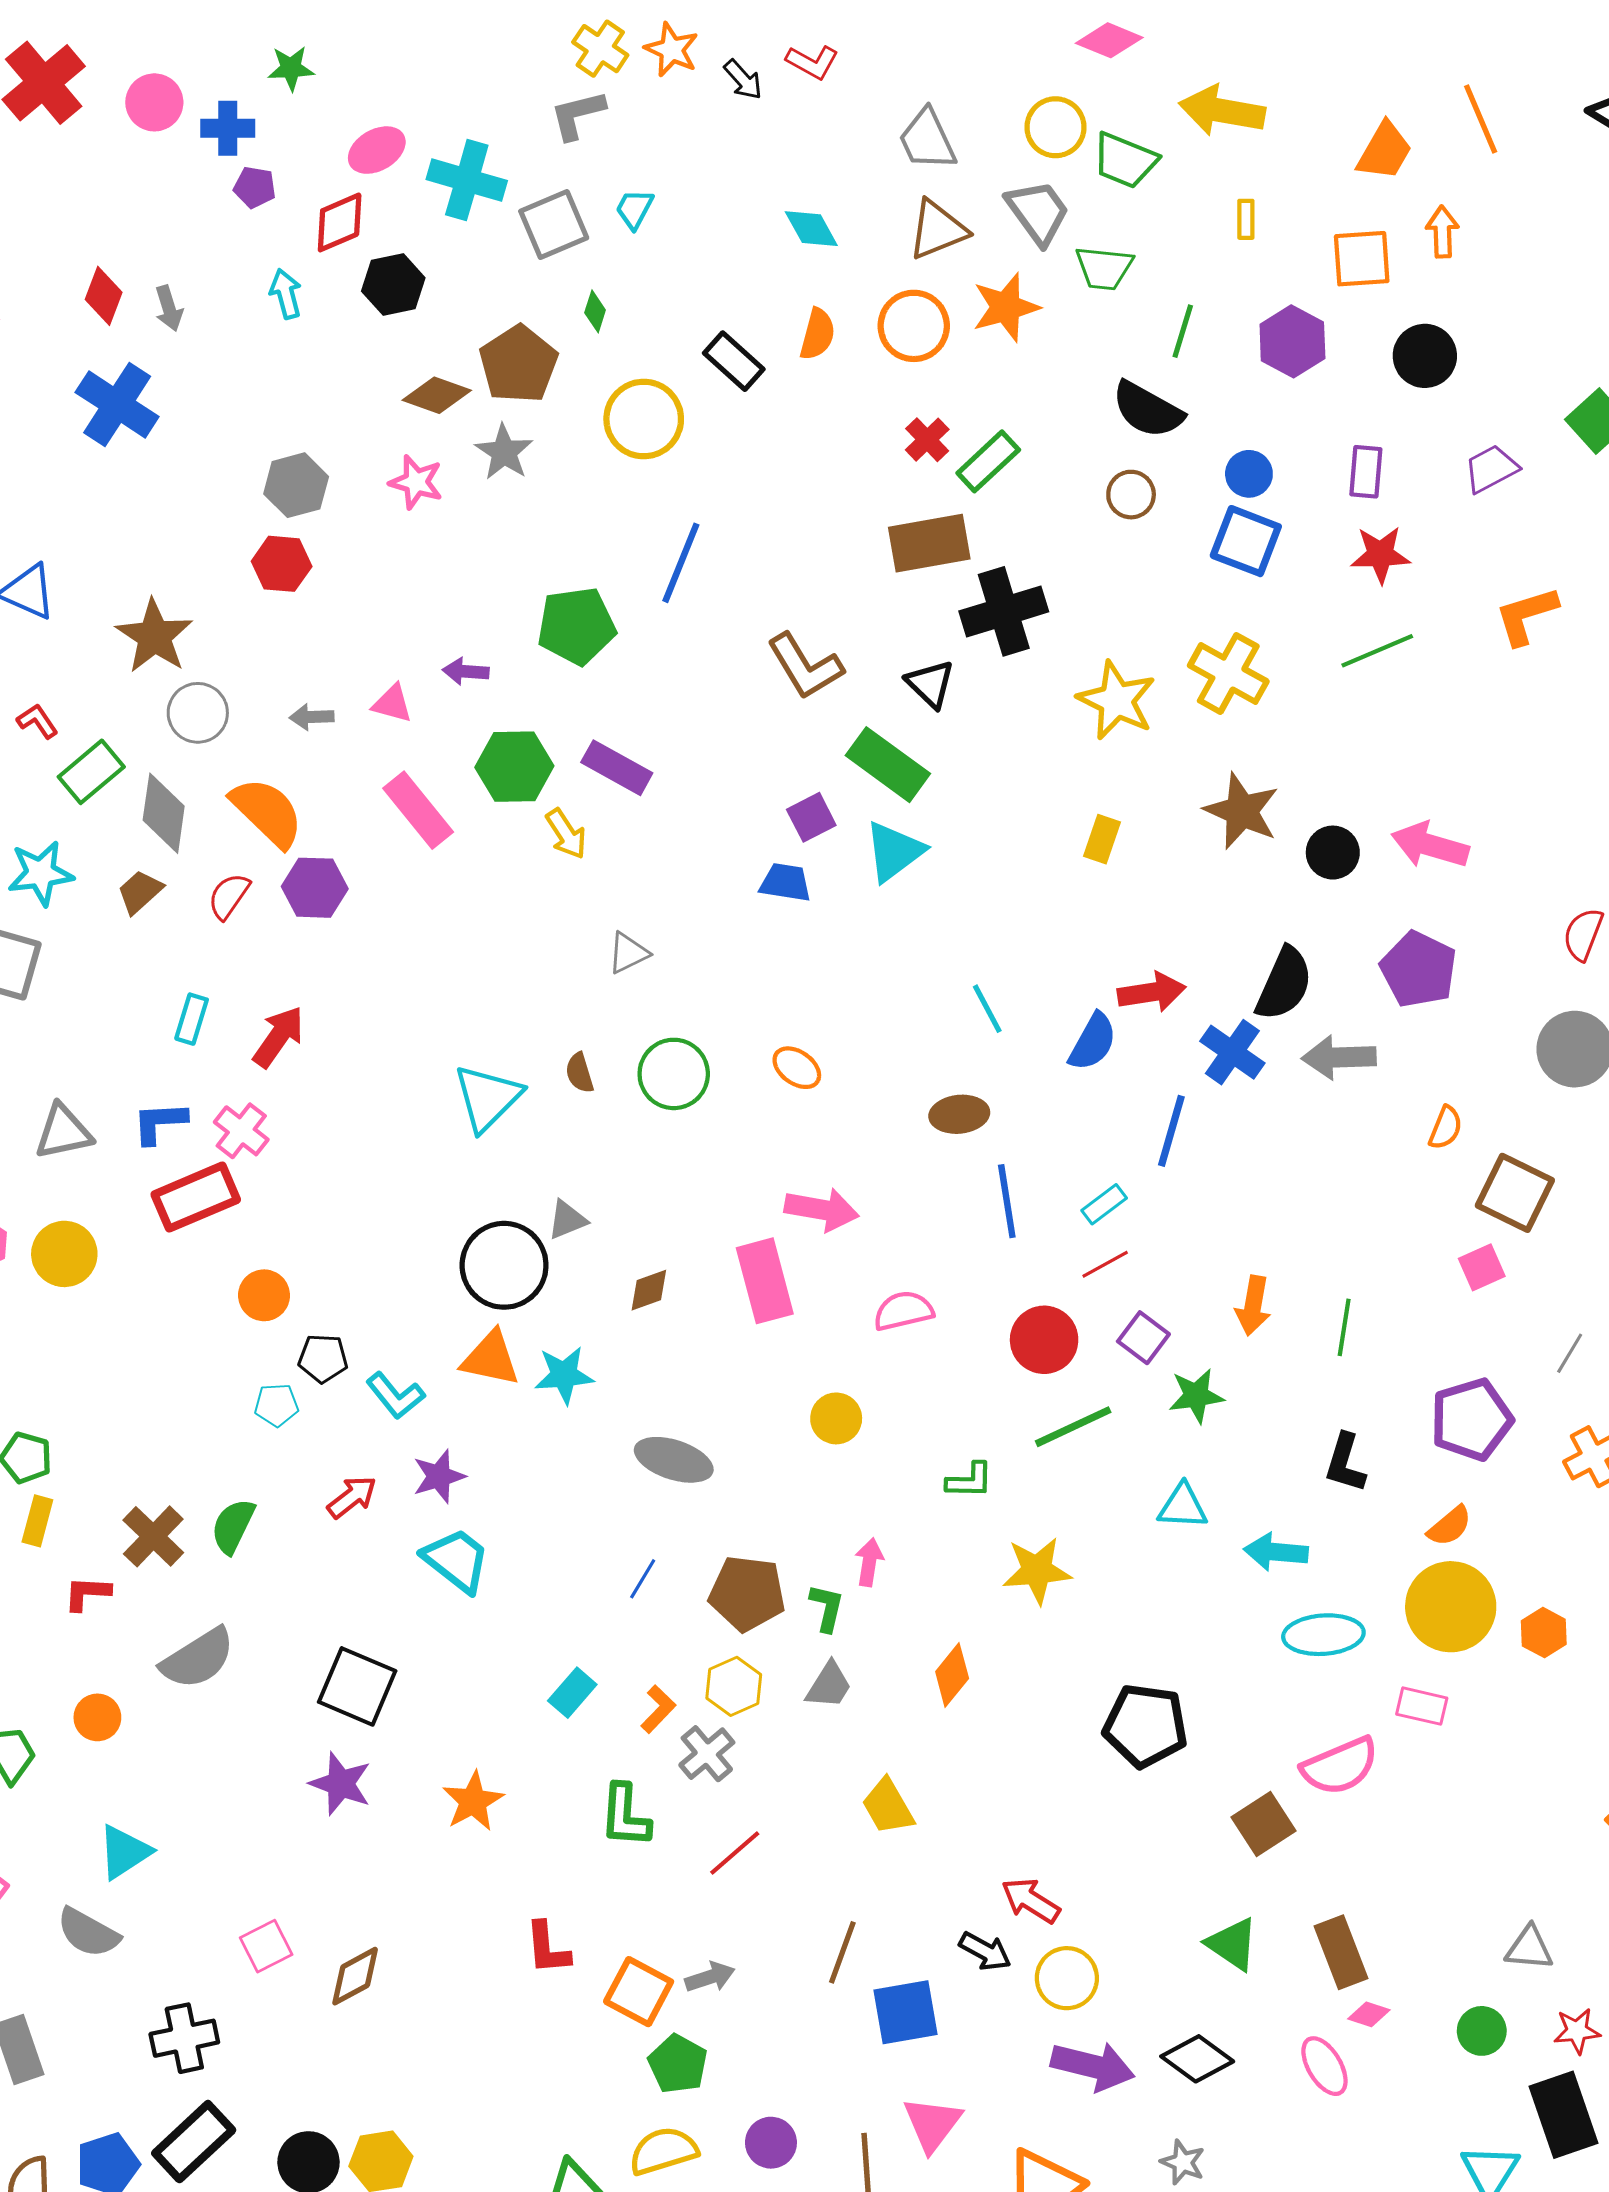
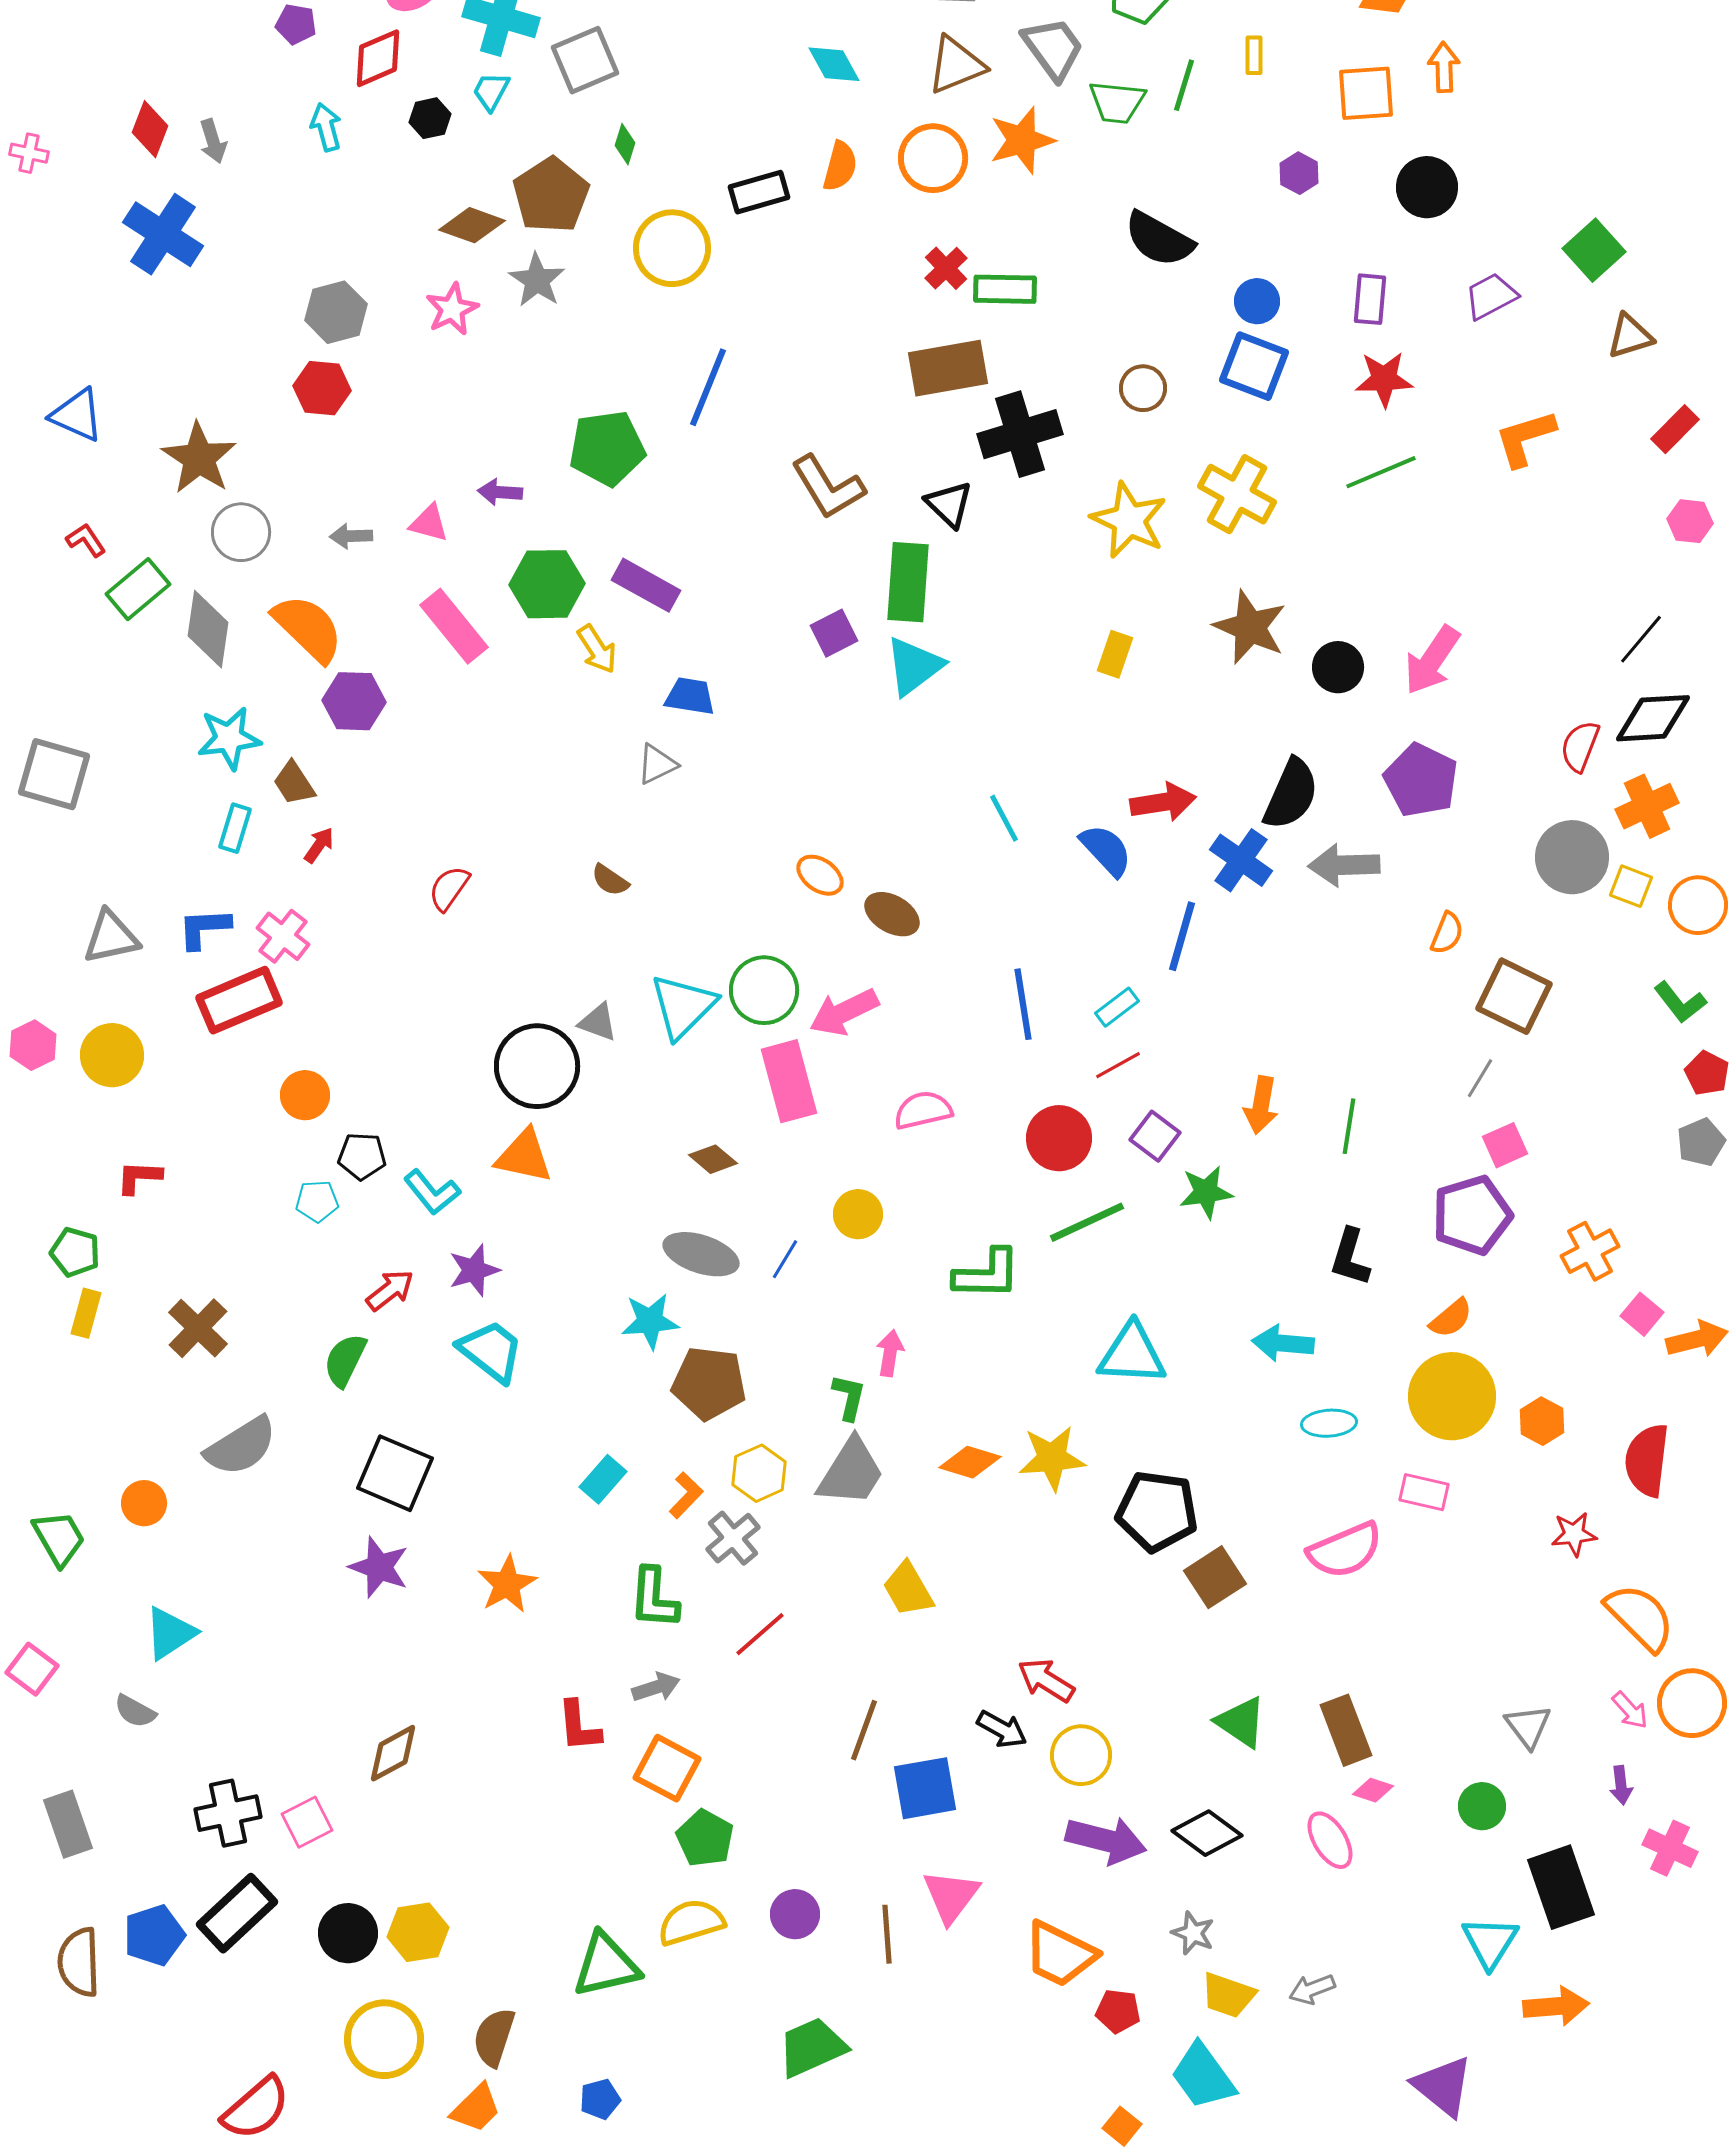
cyan trapezoid: (634, 209) -> (491, 91), moved
black hexagon: (393, 285) -> (430, 118), size x0.7
green line: (1183, 331) -> (1184, 85), moved
purple hexagon: (1292, 341) -> (1299, 173), size x0.6
black rectangle: (734, 361) -> (759, 192), turned -58
green rectangle: (988, 461) -> (1005, 289), turned 44
pink star: (416, 482) -> (452, 309), turned 30
brown circle: (1131, 495) -> (1143, 388), moved
green rectangle: (888, 765) -> (908, 582), turned 58
pink arrow: (1430, 845) -> (1432, 660), turned -72
cyan star: (41, 873) -> (229, 738), moved
blue trapezoid: (785, 883) -> (690, 696), moved
brown trapezoid: (140, 892) -> (294, 783), moved, turned -81
red semicircle: (229, 896) -> (449, 888), moved
red arrow: (278, 1037) -> (319, 845), size x0.6
blue semicircle: (1093, 1042) -> (1106, 850), turned -72
brown semicircle: (580, 1073) -> (610, 880), turned -39
green circle: (674, 1074) -> (764, 990), moved
cyan triangle: (487, 1098) -> (683, 1006), moved
brown ellipse: (959, 1114) -> (892, 914), moved, turned 36
pink arrow: (822, 1209) -> (844, 1012), turned 144
gray triangle: (567, 1220) -> (598, 1022), turned 42
pink square: (1482, 1267) -> (1505, 1145), moved
brown diamond: (649, 1290) -> (713, 1159), moved, turned 60
gray line: (1570, 1353) -> (1480, 1078), moved
cyan star: (564, 1375) -> (650, 1321), moved
green L-shape: (970, 1481) -> (987, 1274), size x1.5
cyan triangle: (1183, 1506) -> (1132, 1354), moved, size x1.4
green semicircle: (233, 1526) -> (345, 1360), moved
yellow star: (1037, 1571) -> (1052, 1458), moved
blue line: (643, 1579) -> (785, 1259), moved
red L-shape: (87, 1593) -> (139, 1177), moved
brown pentagon: (747, 1593) -> (709, 1383), moved
cyan ellipse: (1323, 1635) -> (1329, 1423), size x0.7
orange diamond: (952, 1675) -> (970, 1462), turned 68
gray trapezoid: (829, 1685) -> (851, 1472), size x1.5
brown square: (1263, 1824) -> (1215, 1577), moved
gray semicircle: (88, 1933) -> (135, 1711), size x0.7
pink square: (266, 1946) -> (307, 1822), moved
gray triangle: (1529, 1948) -> (1528, 1726), turned 48
gray arrow: (710, 1977) -> (656, 1687), moved
red star: (1577, 2031) -> (1574, 1534), moved

